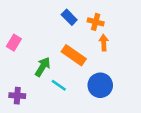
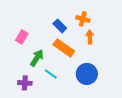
blue rectangle: (69, 17) -> (60, 26), moved
pink rectangle: (14, 43) -> (22, 37), moved
purple cross: (17, 96) -> (25, 83), moved

